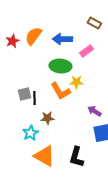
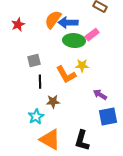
orange semicircle: (33, 36) -> (53, 20), moved
green ellipse: (60, 66) -> (74, 41), moved
gray square: (24, 94) -> (34, 61), moved

